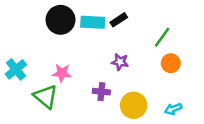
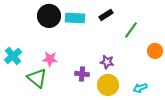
black rectangle: (119, 20) -> (106, 15), moved
purple star: (120, 62) -> (107, 62), moved
orange circle: (171, 63) -> (155, 51), moved

